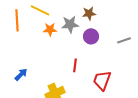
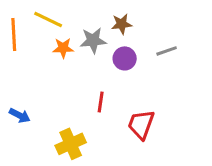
gray line: (124, 40) -> (167, 51), moved
blue arrow: (21, 74) -> (20, 115), turned 72

